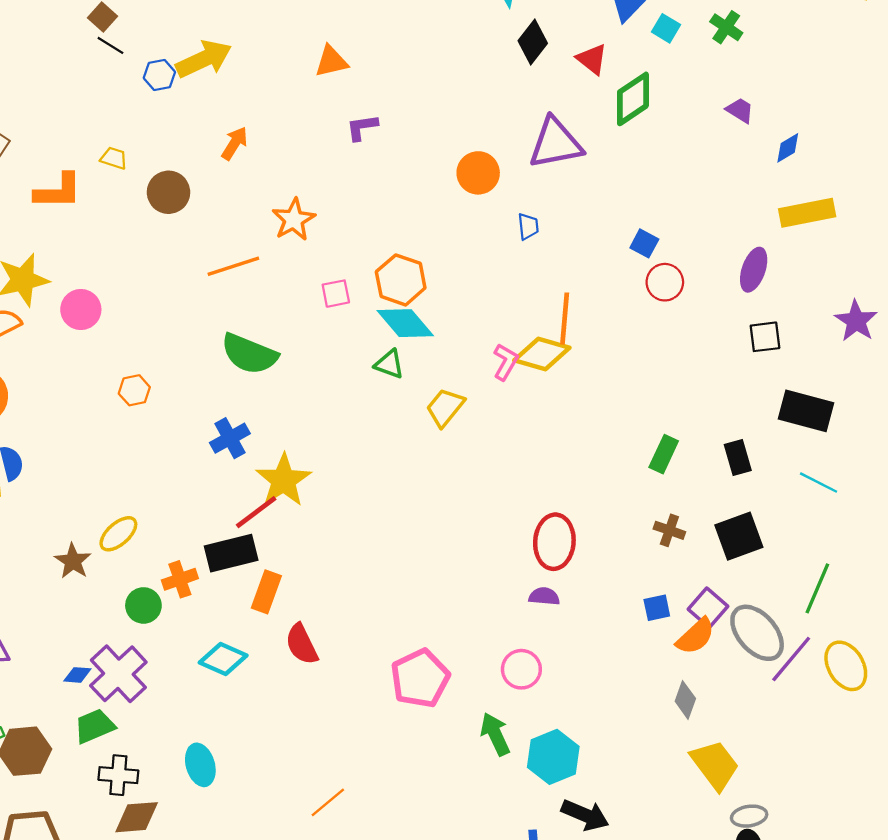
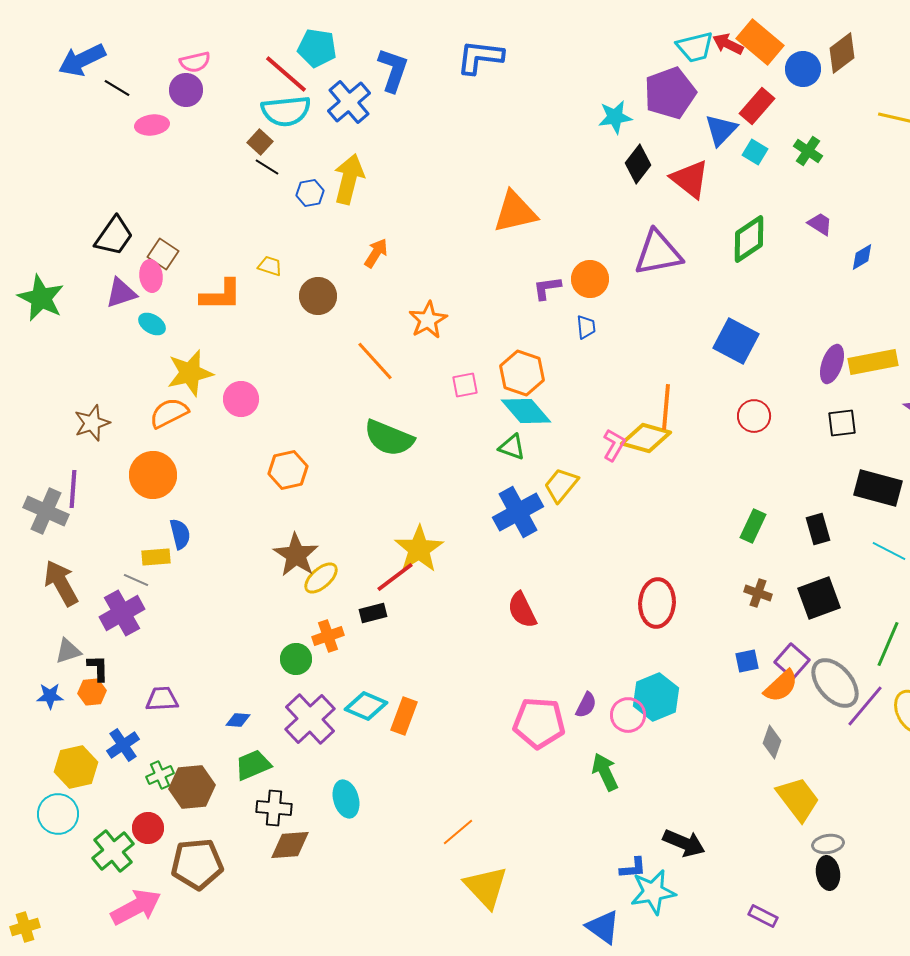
yellow arrow: (204, 59) -> (349, 179), turned -51
red triangle: (592, 59) -> (690, 179), size x1.4
orange triangle: (331, 61) -> (515, 212), moved, size x1.5
green diamond: (633, 99) -> (749, 239), moved
purple L-shape: (362, 127) -> (547, 288), moved
yellow rectangle: (807, 213) -> (873, 362), moved
blue trapezoid: (528, 226) -> (586, 327), moved
blue square: (644, 243) -> (736, 341), size x1.8
orange line: (233, 266) -> (375, 361), turned 66
red circle: (665, 282) -> (754, 416), moved
orange hexagon: (134, 390) -> (288, 470), size x1.4
blue cross: (230, 438) -> (518, 512), moved, size x1.4
yellow ellipse: (118, 534) -> (321, 578), moved
black rectangle: (231, 553) -> (373, 613), size x0.6
brown star: (73, 561) -> (296, 555), moved, size x1.4
orange rectangle: (266, 592) -> (404, 716), moved
purple semicircle: (544, 596) -> (586, 705), moved, turned 112
red semicircle: (302, 644) -> (522, 610), moved
purple cross: (118, 674) -> (310, 719), moved
pink pentagon: (420, 678) -> (539, 723), turned 30
cyan hexagon: (553, 757) -> (656, 697), moved

